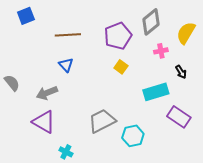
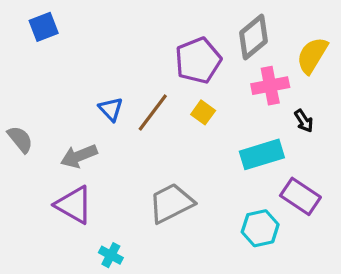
brown line: (68, 35) -> (153, 112), moved, turned -50
pink cross: (161, 51) -> (270, 86), size x1.5
cyan hexagon: (133, 136) -> (260, 228), moved

